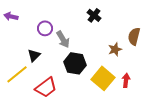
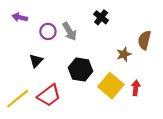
purple arrow: (11, 16) -> (20, 17), moved
gray arrow: (63, 39) -> (70, 31), moved
yellow line: (17, 74) -> (18, 99), moved

